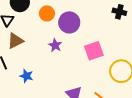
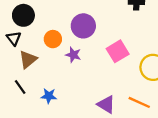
orange circle: (47, 13) -> (53, 39), moved

